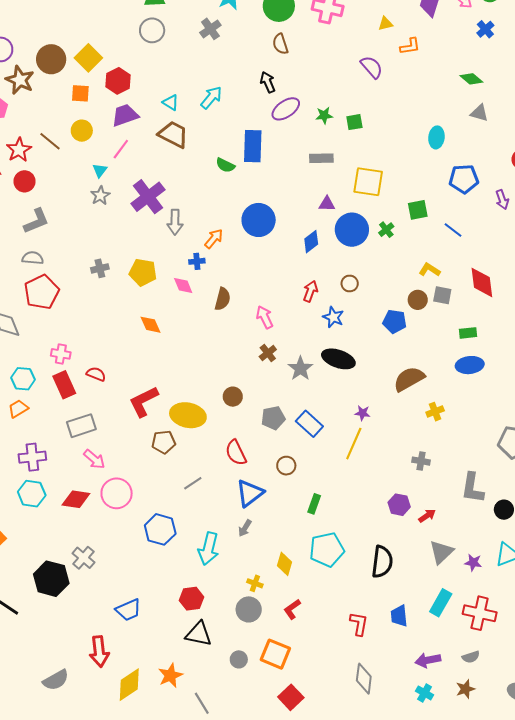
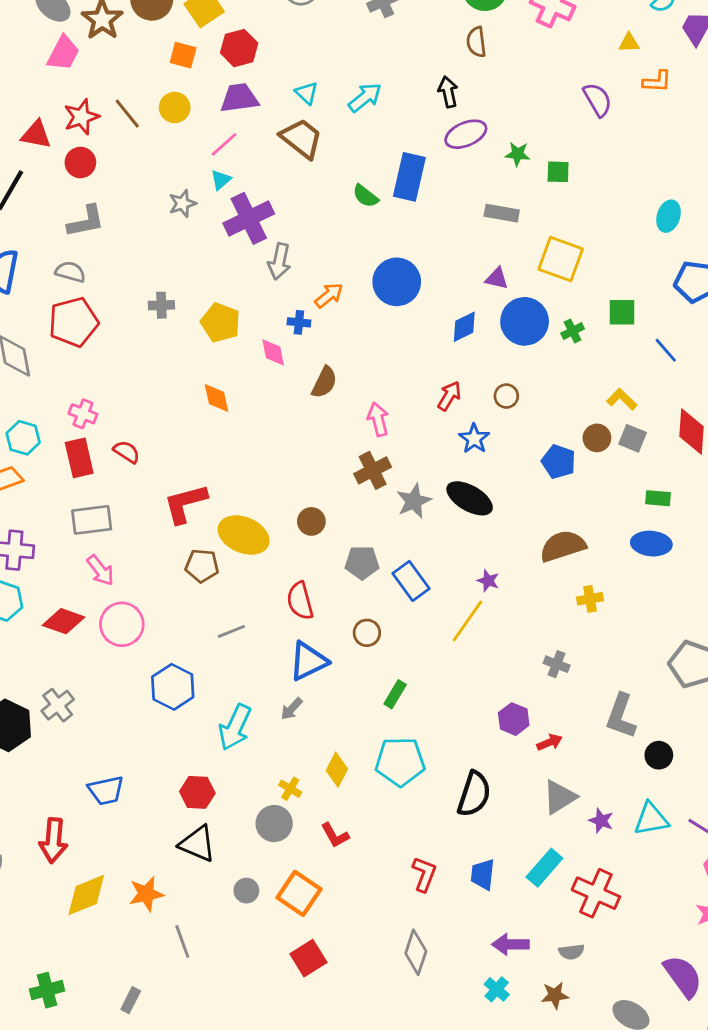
cyan triangle: (100, 170) -> (221, 180), moved
brown cross: (268, 353) -> (373, 470), size x1.4
red L-shape: (292, 609) -> (335, 835), turned -95

